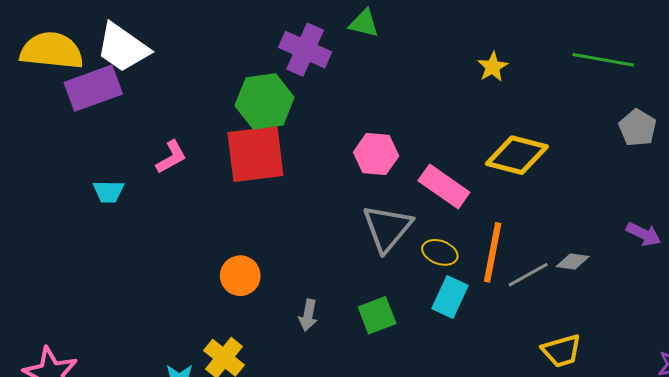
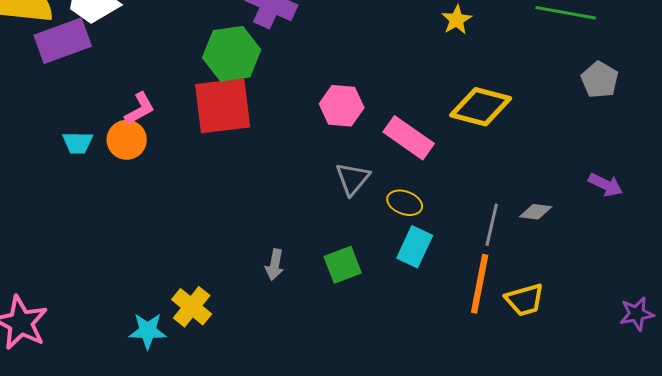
gray triangle: (387, 228) -> (353, 179), size x0.7
orange line: (493, 252) -> (480, 284), moved
gray line: (528, 275) -> (492, 225), turned -48
orange circle: (240, 276) -> (127, 140), moved

